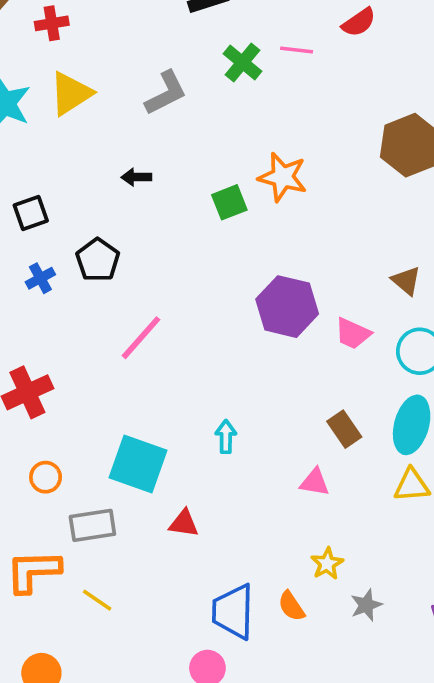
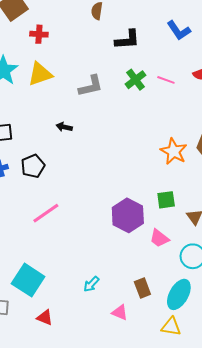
orange star: (283, 177) -> (174, 151), moved
green square: (229, 202) -> (166, 200), moved
cyan arrow: (226, 437) -> (91, 284), moved, turned -150

